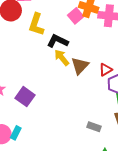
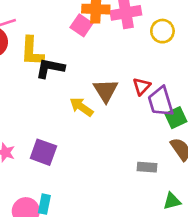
black L-shape: (58, 41) -> (50, 68), moved
yellow arrow: (62, 58) -> (81, 107), moved

